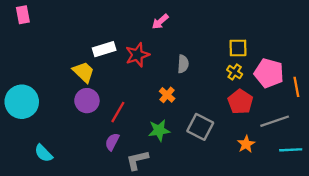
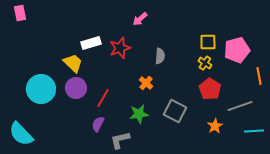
pink pentagon: (269, 73) -> (237, 50), moved, turned -30
cyan circle: (22, 102) -> (41, 89), moved
cyan semicircle: (43, 153) -> (21, 134), moved, size x1.5

